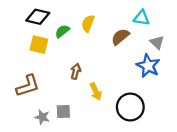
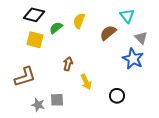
cyan triangle: (141, 18) -> (127, 16), turned 42
black circle: (130, 107) -> (117, 96), size x0.6

